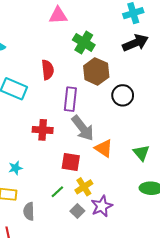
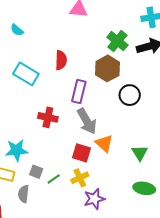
green cross: (84, 42) -> (117, 41), moved
red square: (71, 162) -> (82, 153), moved
cyan star: (15, 168) -> (17, 150), size x1.6
gray square: (77, 211) -> (36, 172), moved, turned -32

